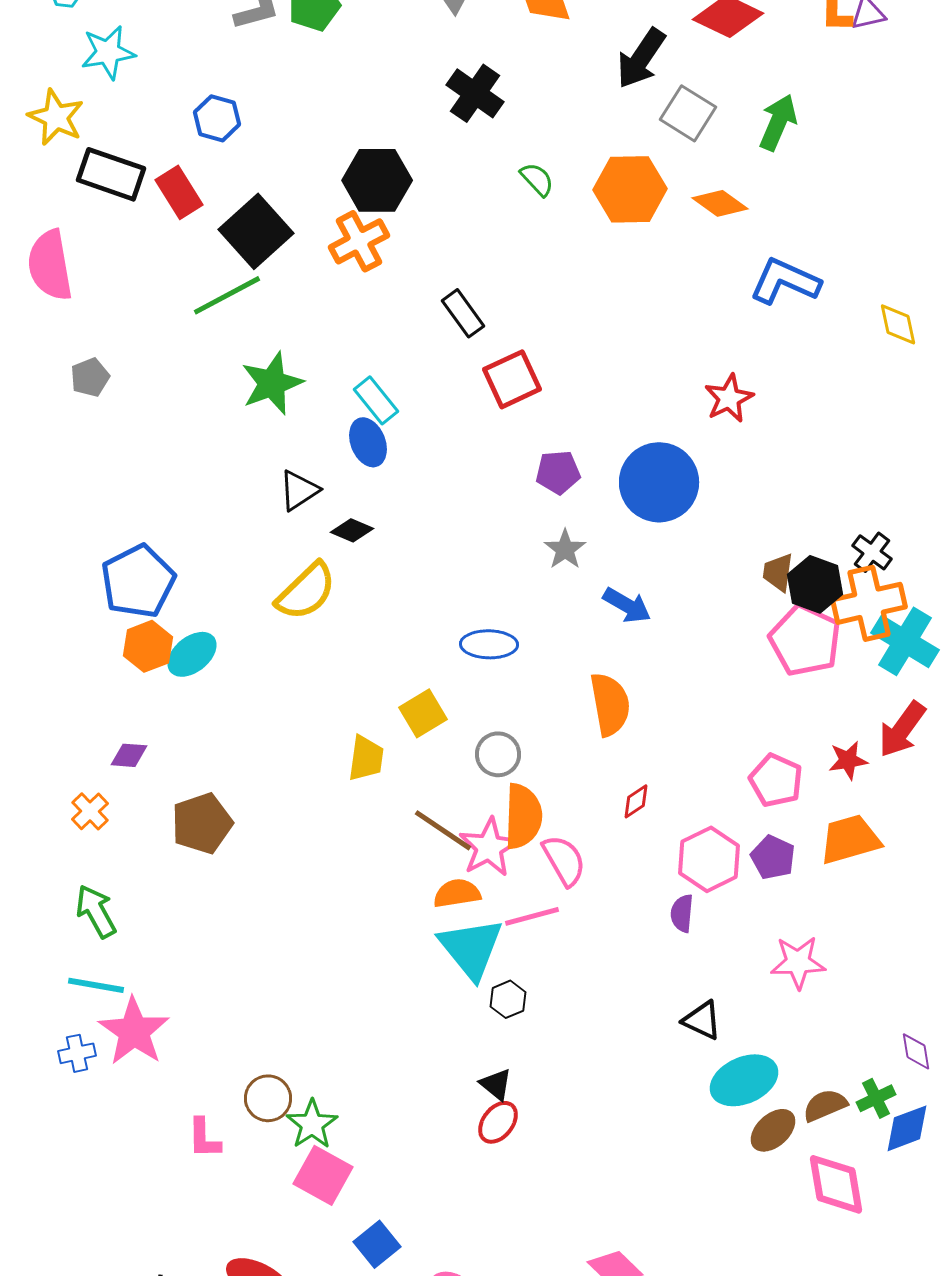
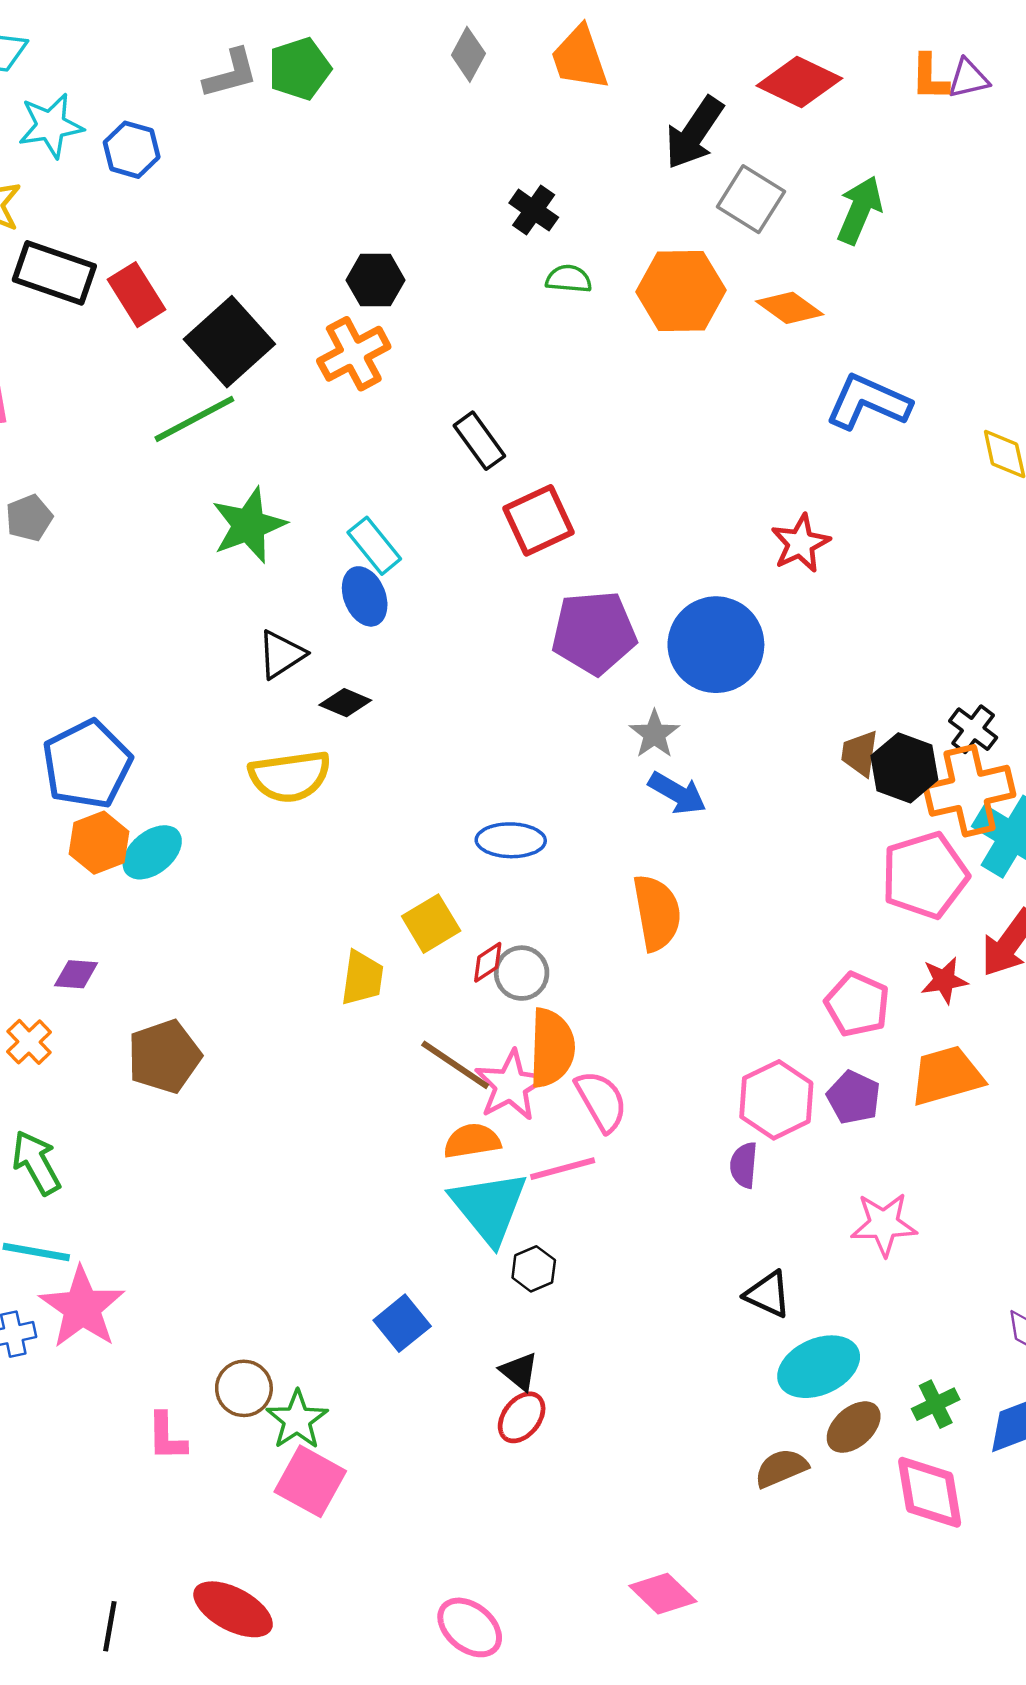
black cross: (475, 93) -> (534, 210), moved, size x0.7
blue hexagon: (217, 118) -> (132, 150), moved
green semicircle: (537, 179) -> (569, 279), turned -42
black hexagon: (377, 180) -> (376, 280), size x0.7
purple pentagon: (558, 472) -> (594, 633), size x1.6
gray star: (565, 549) -> (654, 734), moved
yellow semicircle: (306, 591) -> (290, 776), turned 36
pink pentagon: (805, 640) -> (925, 875), moved, turned 30
red diamond: (636, 801) -> (488, 962), moved
green cross: (876, 1098) -> (936, 1404), moved
brown semicircle: (825, 1105) -> (781, 1468), moved
blue square: (377, 1244) -> (402, 1323), moved

